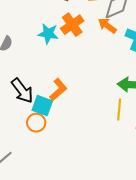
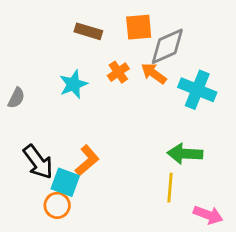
orange cross: (72, 25) -> (118, 72), moved, size x0.7
cyan star: (48, 34) -> (73, 84), turned -30

